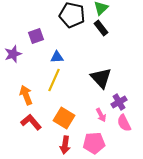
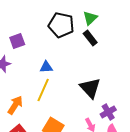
purple square: (36, 36) -> (17, 41), moved
orange arrow: (26, 95) -> (15, 105), turned 54

